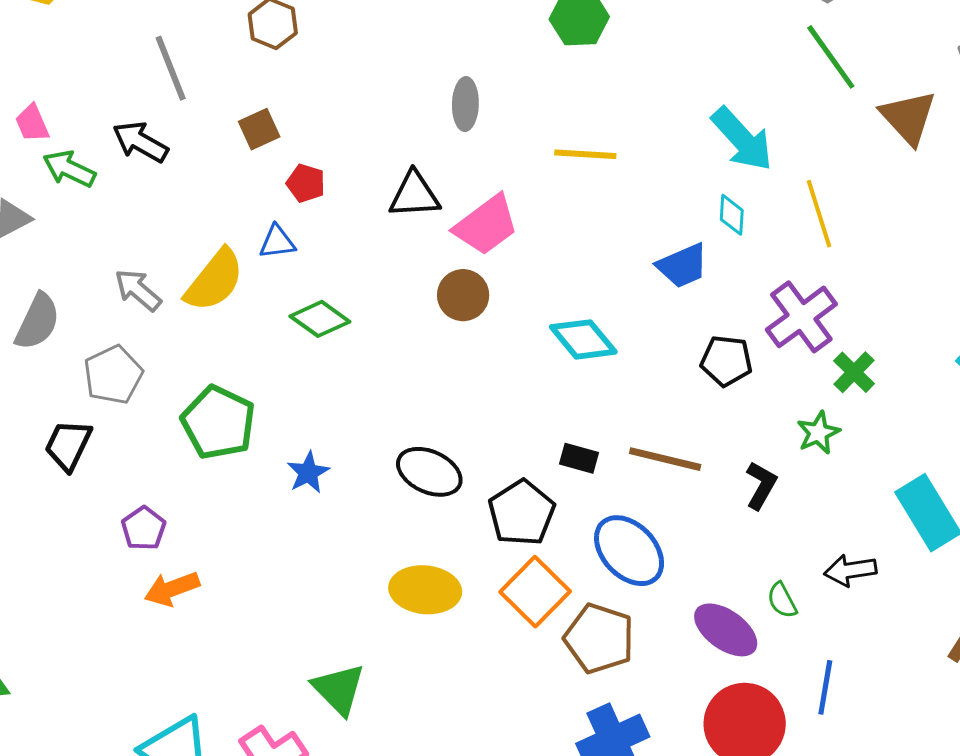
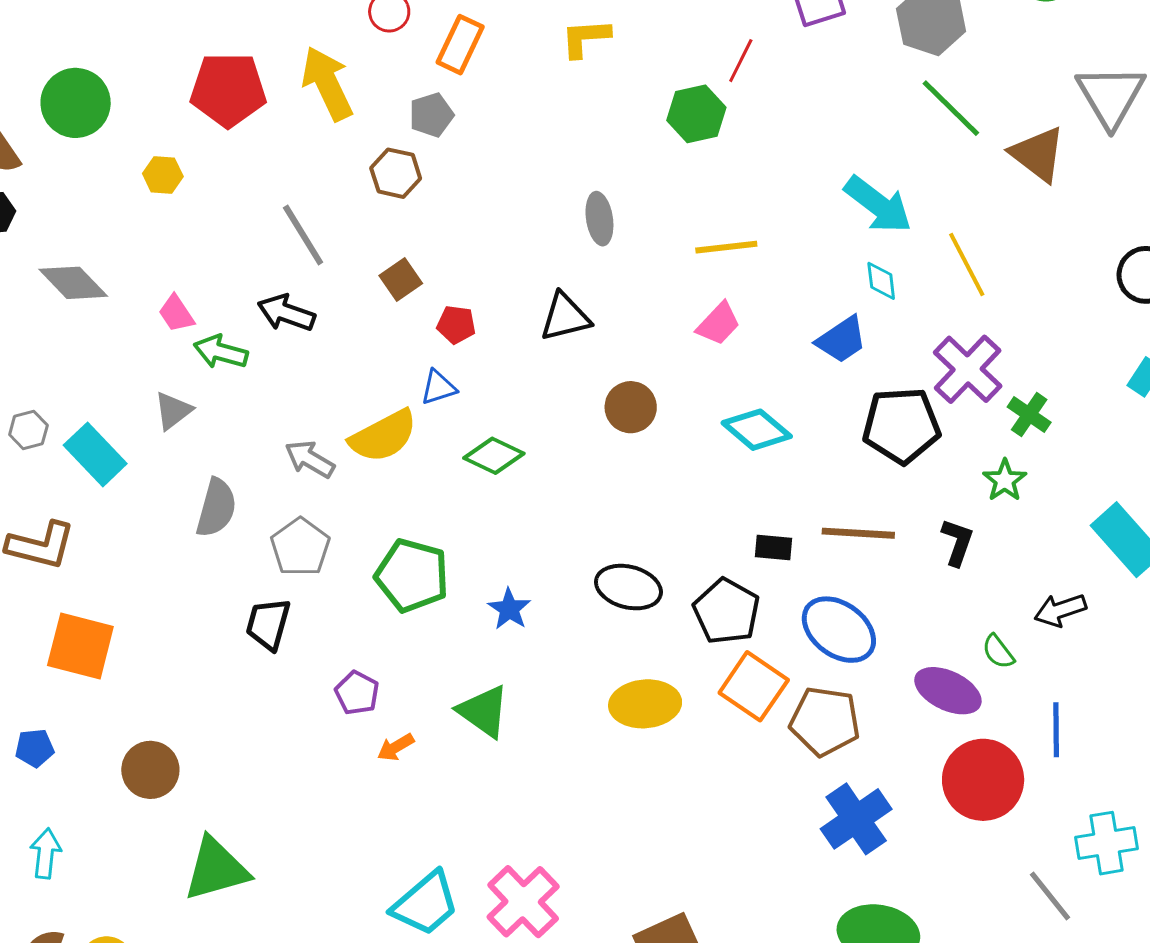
pink trapezoid: (486, 225) -> (718, 324), moved, size x0.7
yellow semicircle: (214, 280) -> (383, 436), turned 34
black pentagon: (726, 361) -> (901, 426), size x1.5
orange arrow: (172, 589) -> (396, 747), size x0.7
green triangle: (339, 689) -> (484, 711), moved

